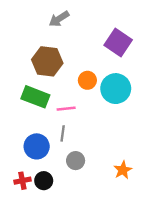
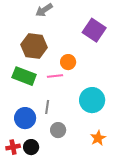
cyan circle: (116, 89) -> (92, 100), moved
pink line: (66, 109) -> (55, 76), moved

